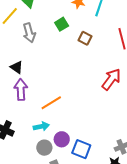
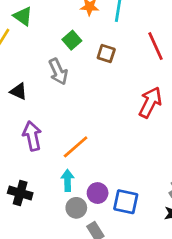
gray arrow: (29, 33) -> (58, 72), moved
black triangle: (17, 67) -> (19, 91), moved
cyan arrow: (41, 126) -> (67, 180), turned -70

